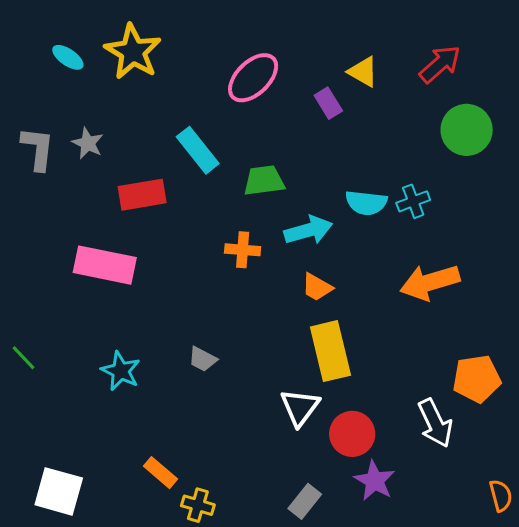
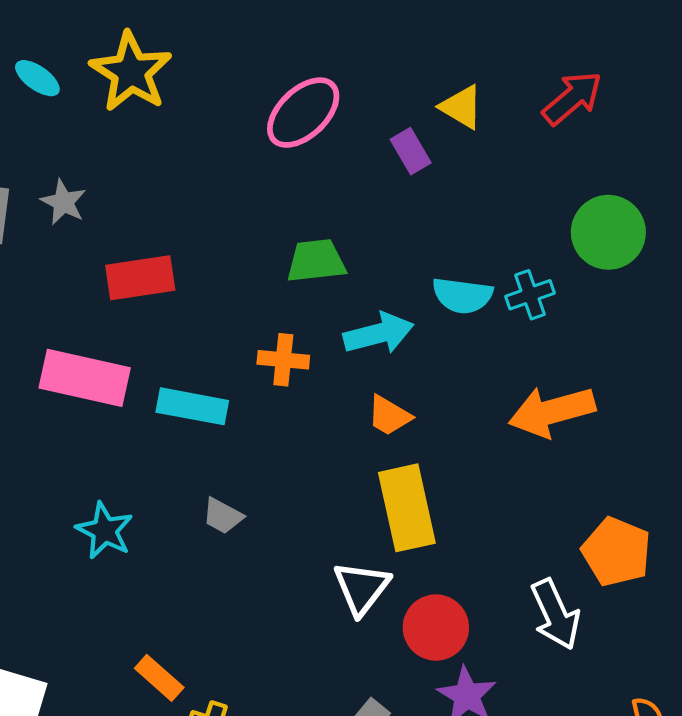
green circle: (467, 130) -> (608, 232), moved
cyan rectangle: (198, 150) -> (192, 406), moved, turned -42
orange pentagon: (477, 379) -> (617, 552), turned 30

